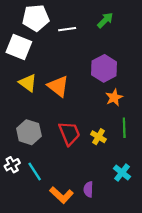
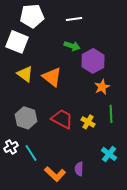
green arrow: (105, 20) -> (72, 46), moved, turned 63
white line: (67, 29) -> (74, 19), moved
red trapezoid: (69, 133) -> (62, 119), turned -40

